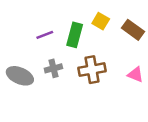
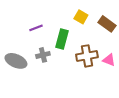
green rectangle: (75, 35) -> (62, 39), moved
brown cross: (92, 70) -> (87, 56), moved

